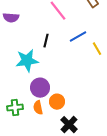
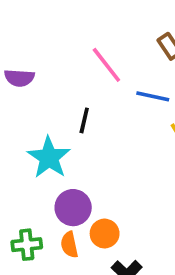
blue line: (78, 37) -> (153, 96), moved, turned 42
cyan star: (27, 61) -> (49, 158), turned -30

